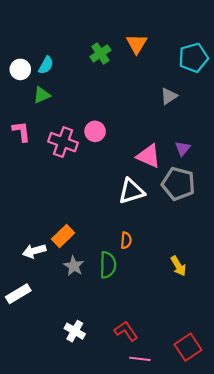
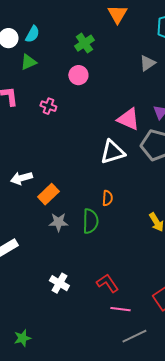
green cross: (100, 53) -> (84, 43), moved
pink circle: (95, 131) -> (78, 75), moved
pink cross: (63, 142) -> (48, 106), size x0.6
white arrow: (34, 251) -> (21, 178), moved
gray star: (74, 266) -> (58, 222), turned -30

